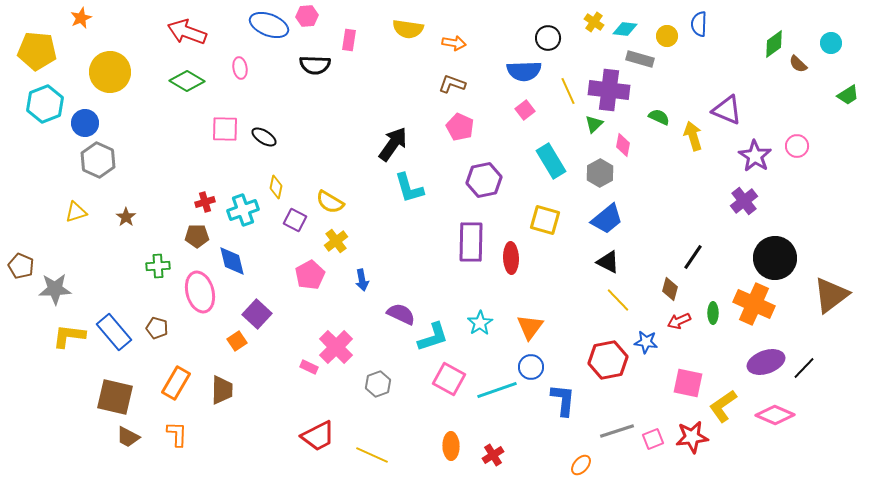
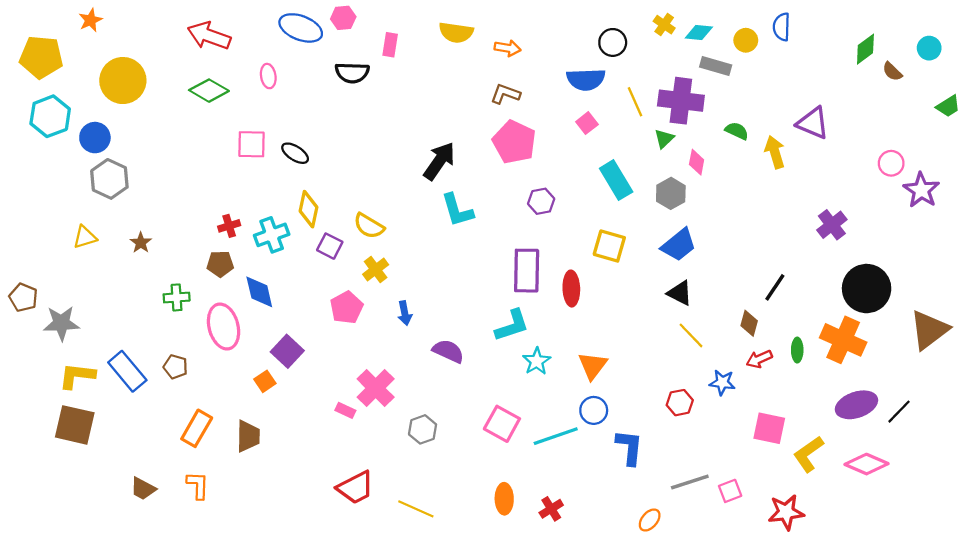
pink pentagon: (460, 127) -> (514, 142), size x1.4
purple star: (755, 156) -> (921, 190), moved
purple hexagon: (484, 180) -> (541, 201), size x0.7
yellow diamond: (276, 187) -> (309, 209), size x1.4
cyan L-shape: (433, 337) -> (512, 325), moved
red hexagon: (608, 360) -> (680, 403), size x0.6
brown square: (115, 397) -> (75, 425), moved
red star: (692, 437) -> (786, 512), moved

